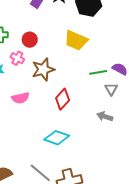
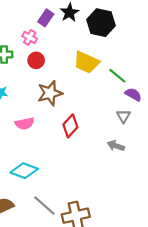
pink cross: (17, 58) -> (30, 37), moved
green line: (98, 72) -> (117, 76), moved, turned 48
cyan diamond: (57, 138) -> (24, 171), moved

